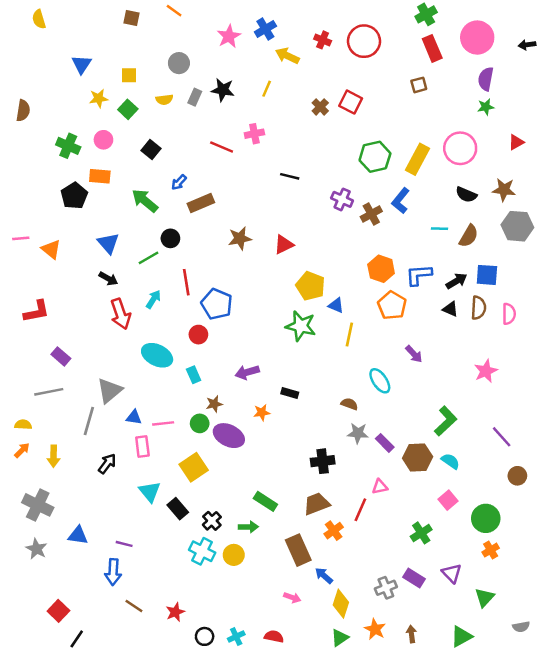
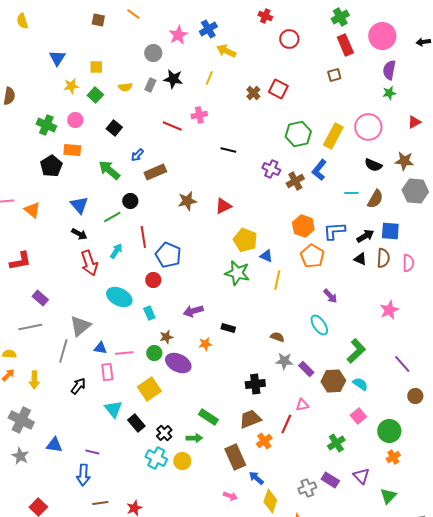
red cross: (323, 40) -> (265, 16), moved
red circle: (364, 41) -> (289, 39), size x0.7
gray circle: (179, 63) -> (153, 53), moved
cyan ellipse: (380, 381) -> (319, 325), moved
brown line: (134, 606) -> (100, 503), turned -42

